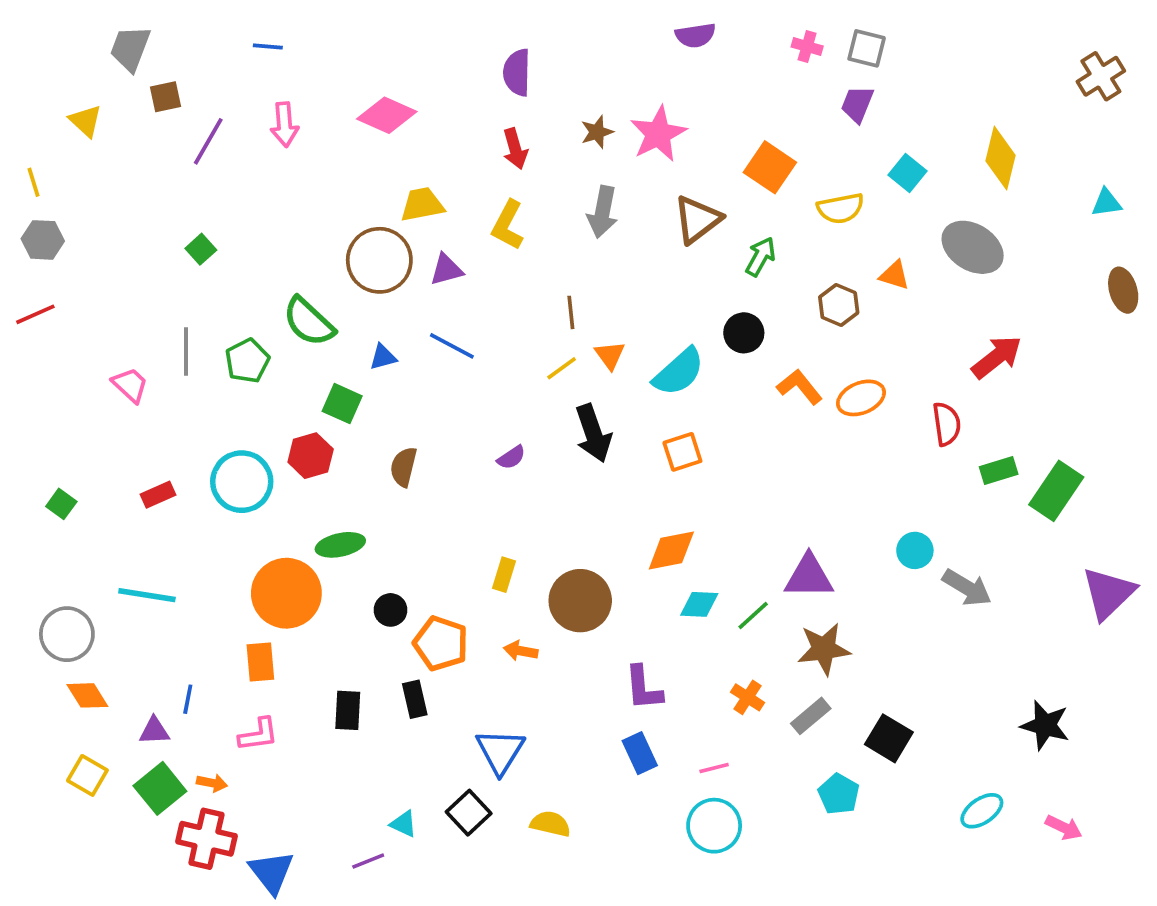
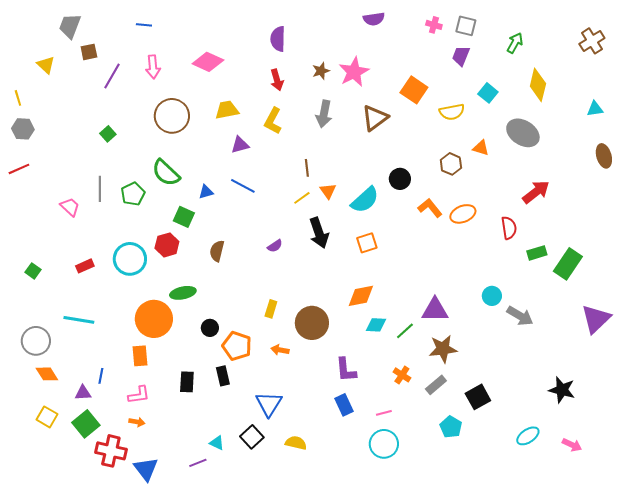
green arrow: (761, 257) -> (515, 43), moved
brown circle: (379, 260) -> (172, 116), moved
black square: (889, 738) -> (478, 397), turned 30
orange arrow: (212, 783) -> (137, 422), moved

